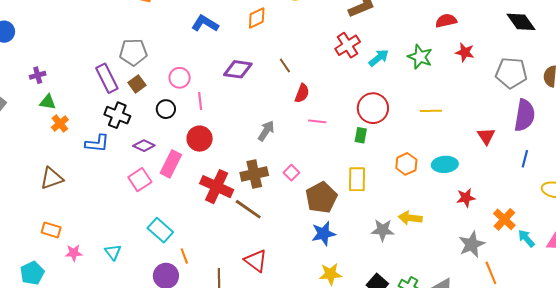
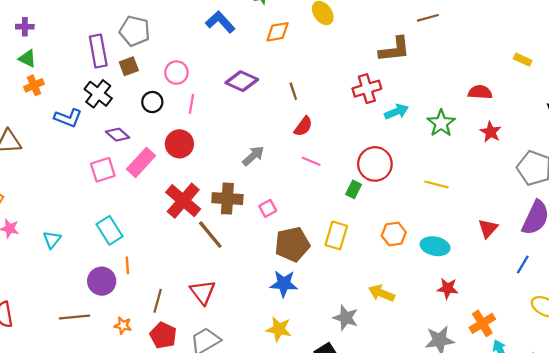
gray star: (383, 230) -> (346, 318), moved

